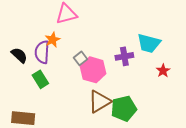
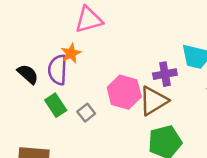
gray square: (80, 58) -> (86, 113), moved
brown triangle: (99, 102) -> (153, 101), moved

